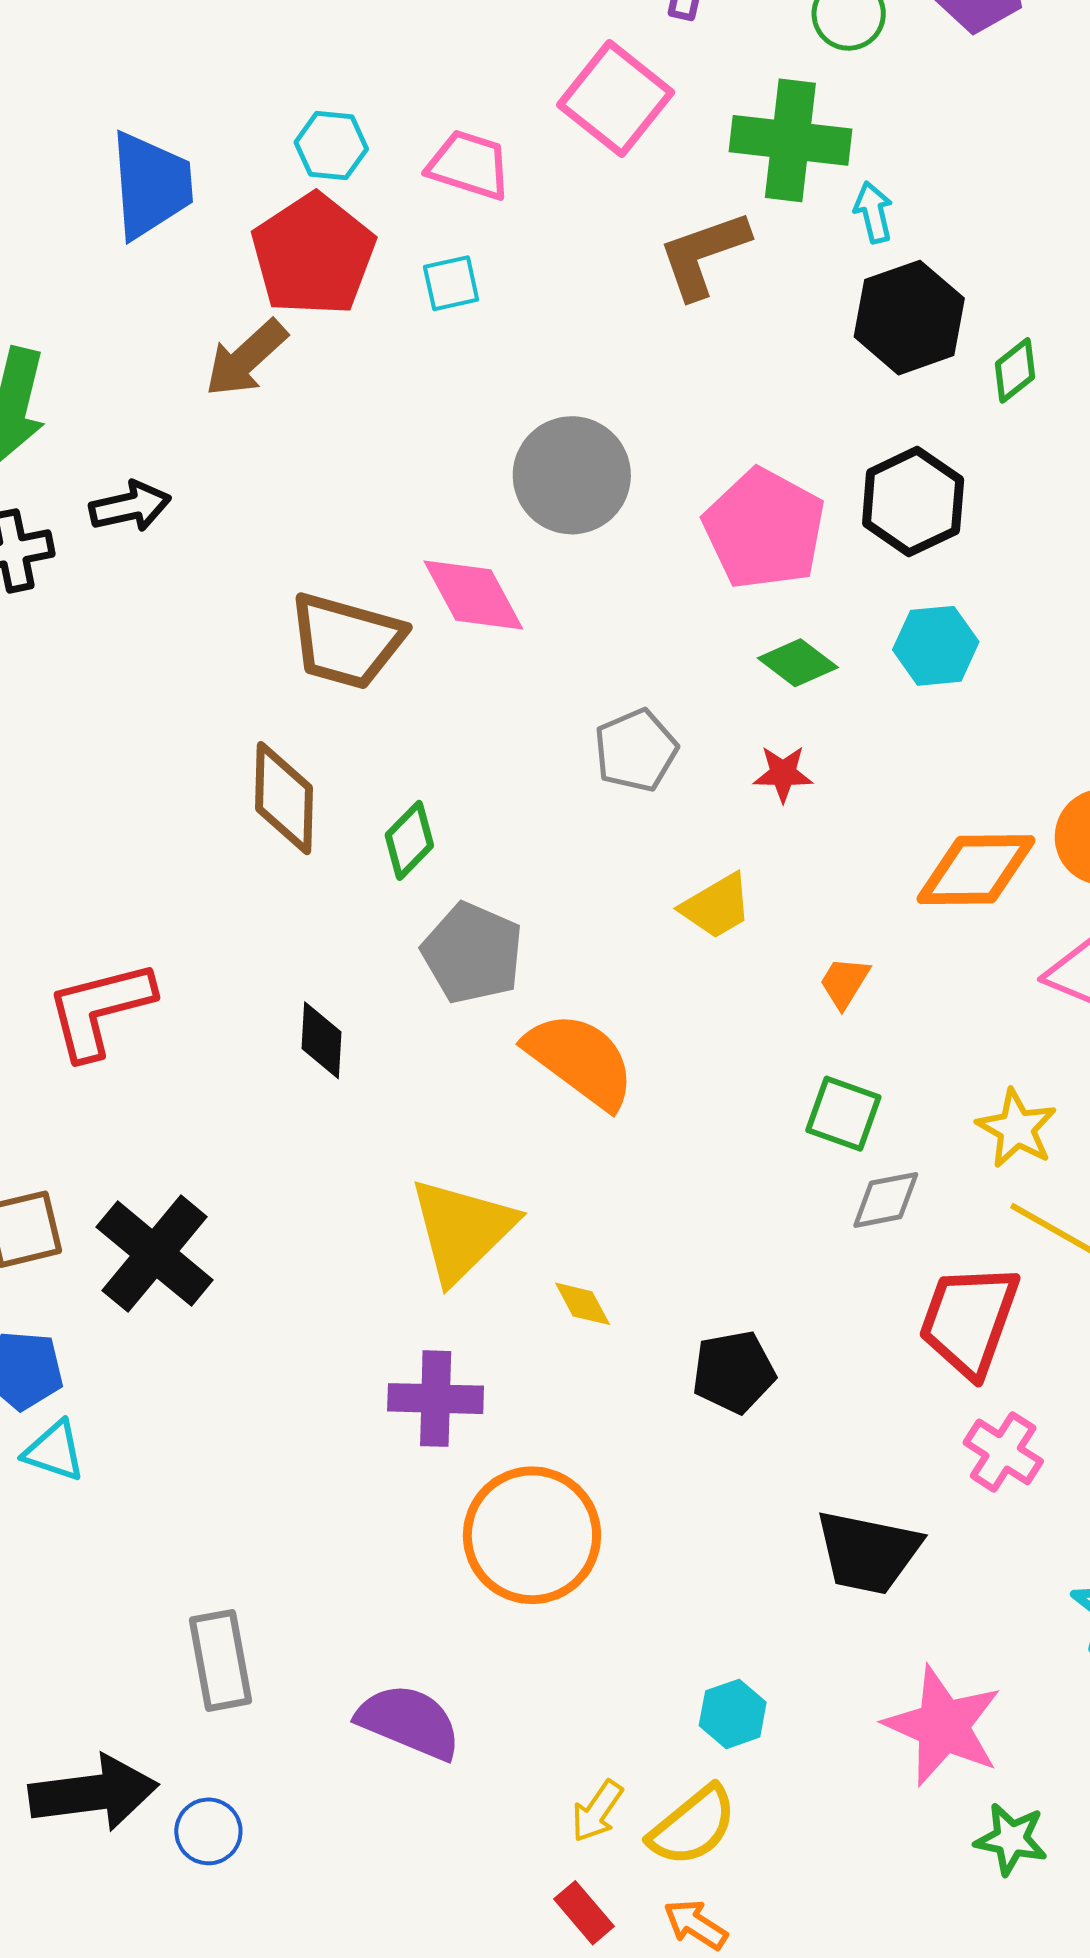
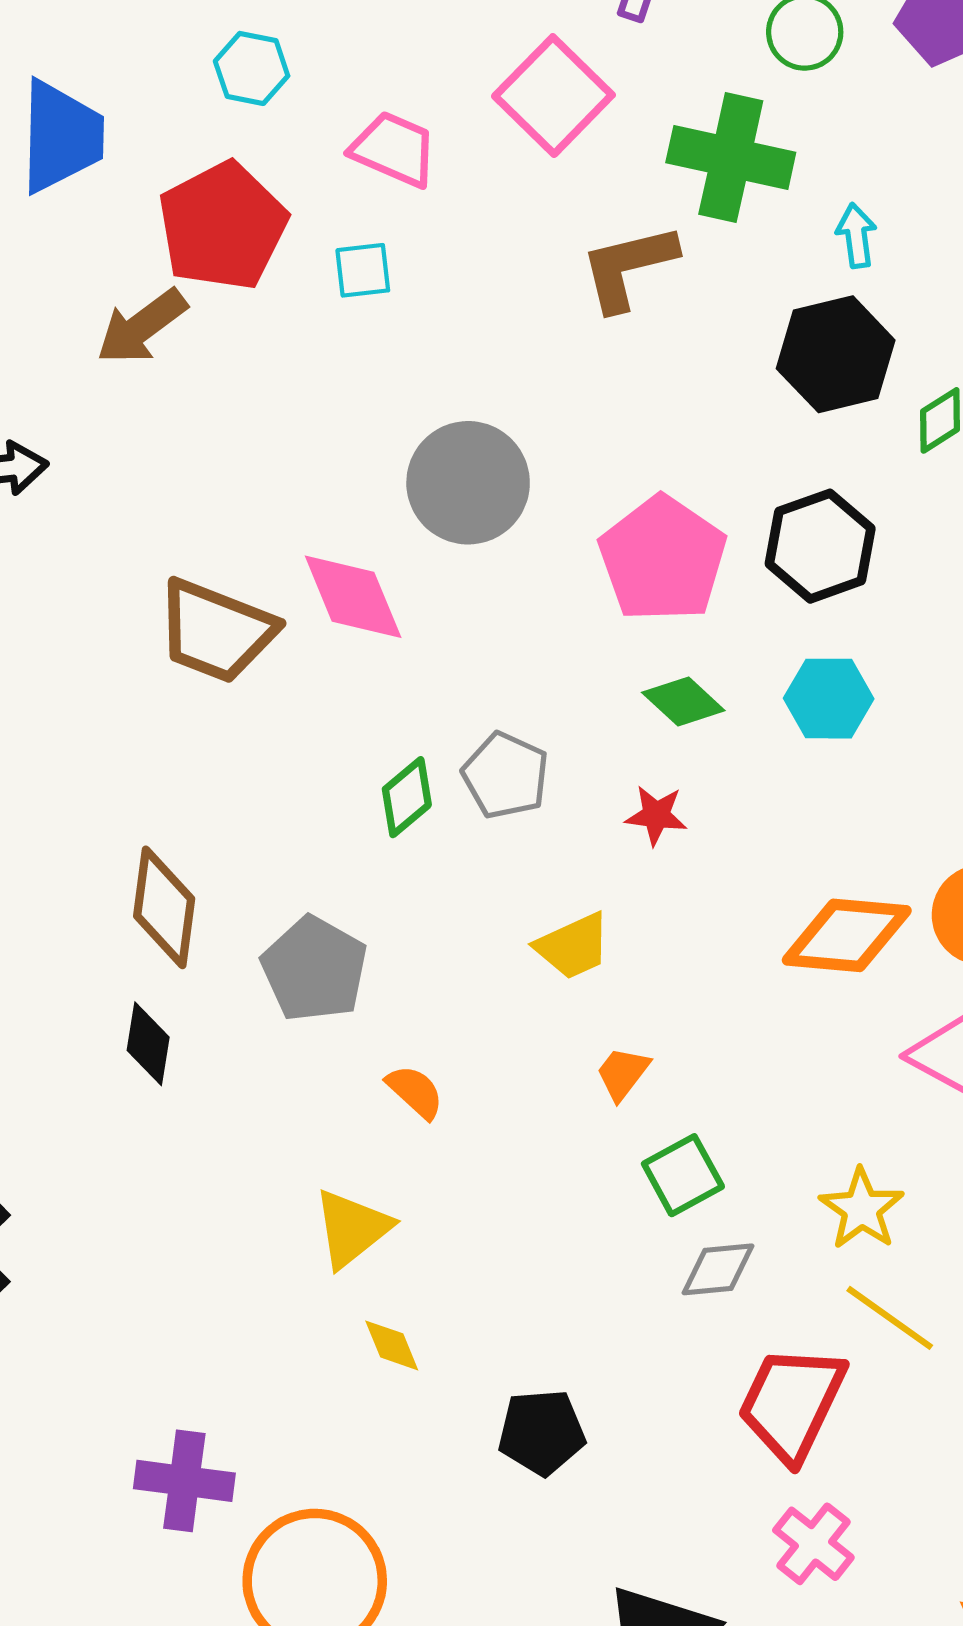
cyan hexagon: (331, 146) -> (252, 68), moved
cyan arrow: (873, 212) -> (856, 236), moved
gray pentagon: (636, 750) -> (506, 776), turned -30
brown diamond: (284, 798) -> (164, 907), moved
green diamond: (409, 840) -> (407, 797), moved
orange trapezoid: (844, 982) -> (623, 1073), moved
orange semicircle: (580, 1060) -> (415, 1092), size x0.5
green square: (843, 1114) -> (683, 1175), turned 36
yellow triangle: (462, 1230) -> (352, 1228), moved, size x0.7
purple cross: (436, 1399) -> (184, 1481), moved

